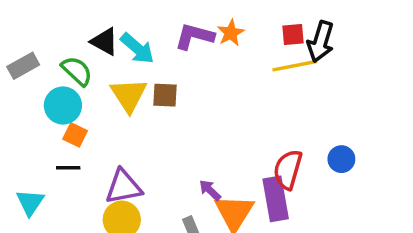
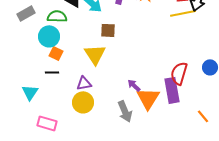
green semicircle: (77, 71) -> (57, 16), turned -42
yellow triangle: (129, 95) -> (95, 54), moved
purple triangle: (123, 187) -> (84, 83), size x0.7

